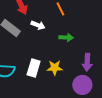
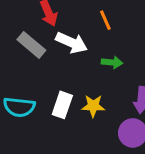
white arrow: (38, 25) -> (72, 43), size x1.5

